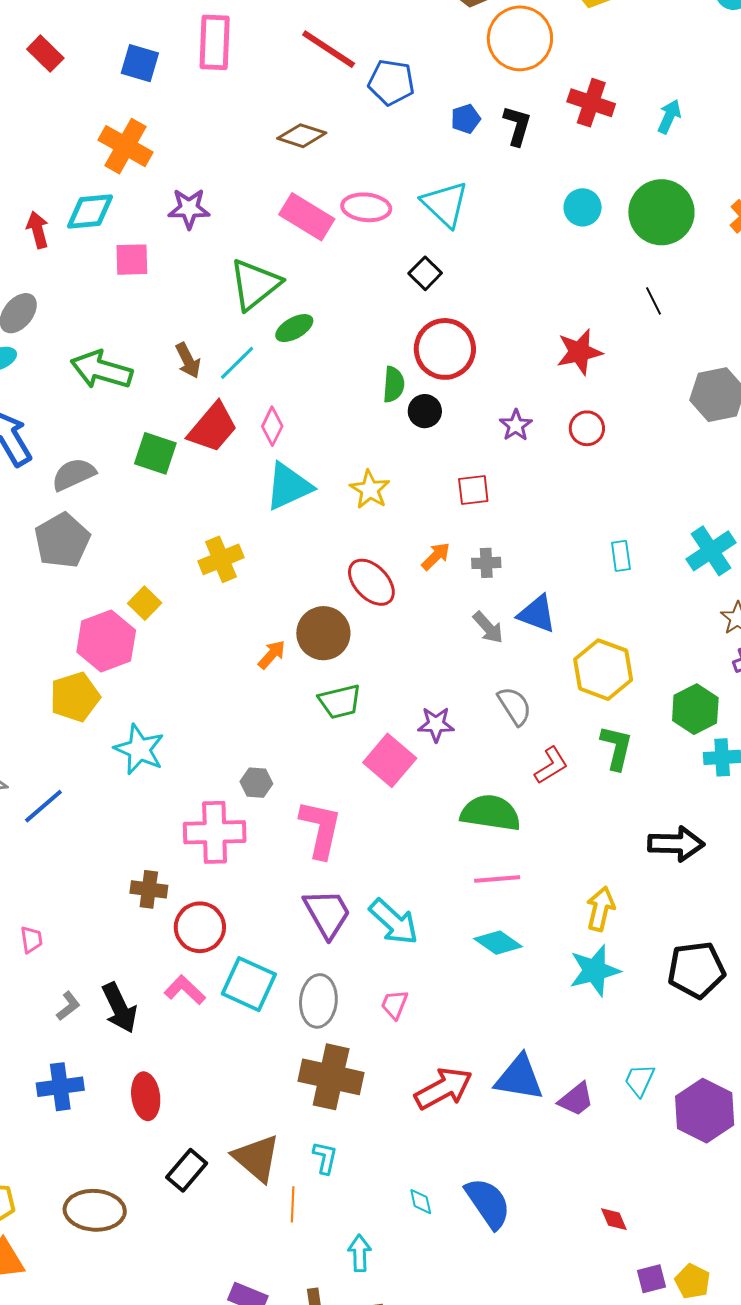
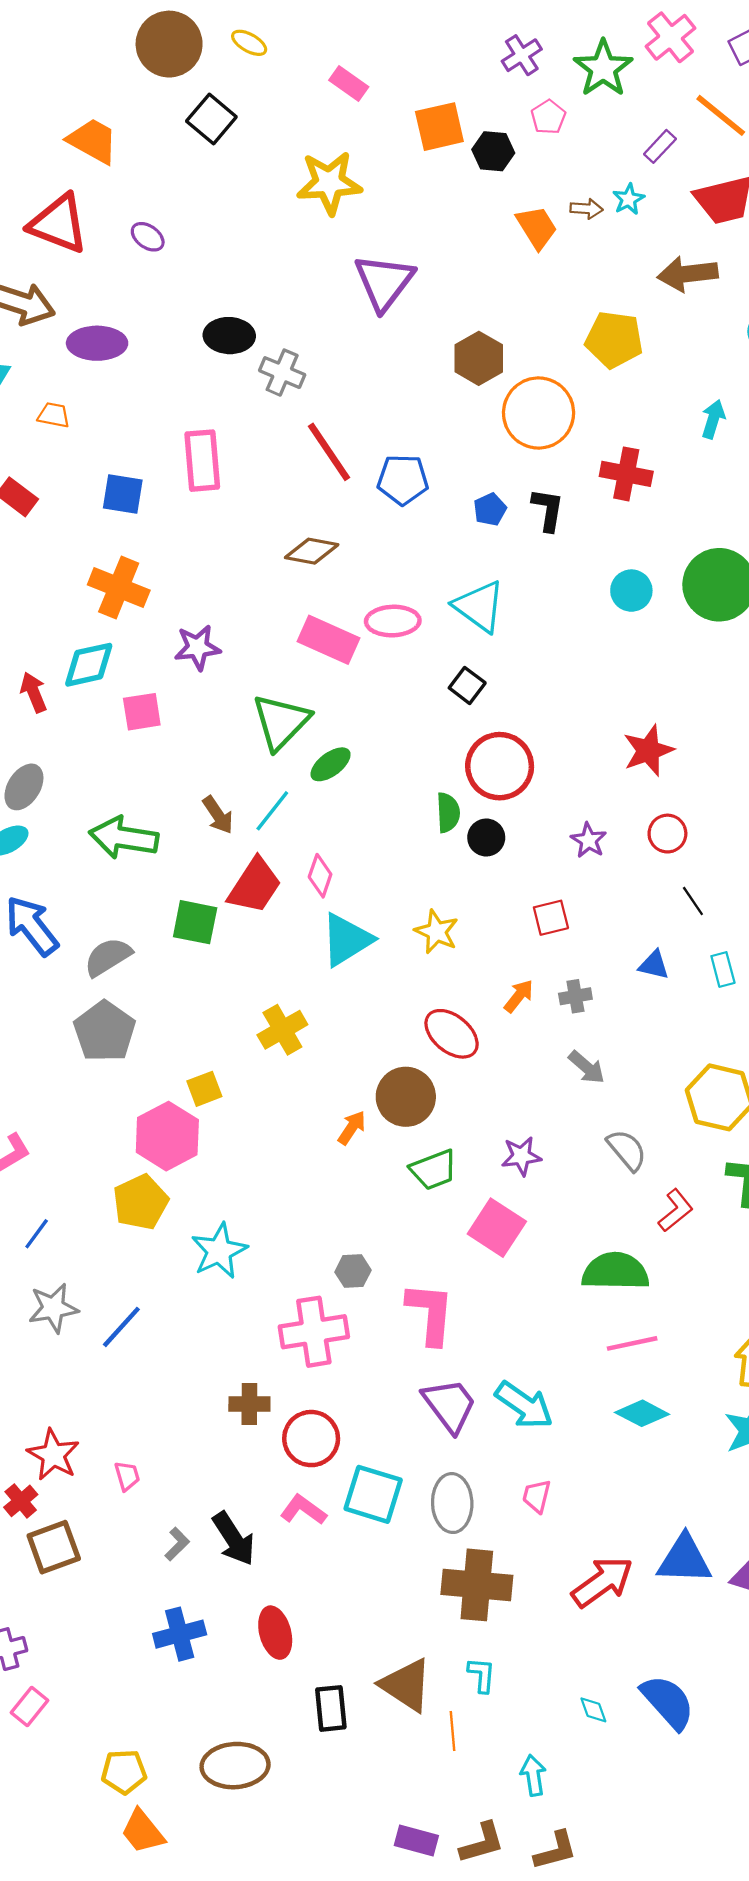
red line: (329, 49) -> (329, 452), turned 30
cyan arrow: (669, 117) -> (713, 419), moved
black line: (654, 301) -> (693, 901), moved
yellow square: (145, 603) -> (204, 1089), turned 32
blue triangle: (537, 614) -> (654, 965), moved, size x0.7
purple star: (436, 724) -> (521, 1156), moved
cyan star: (139, 749) -> (219, 1251), turned 30
black rectangle: (187, 1170) -> (331, 1708), turned -39

